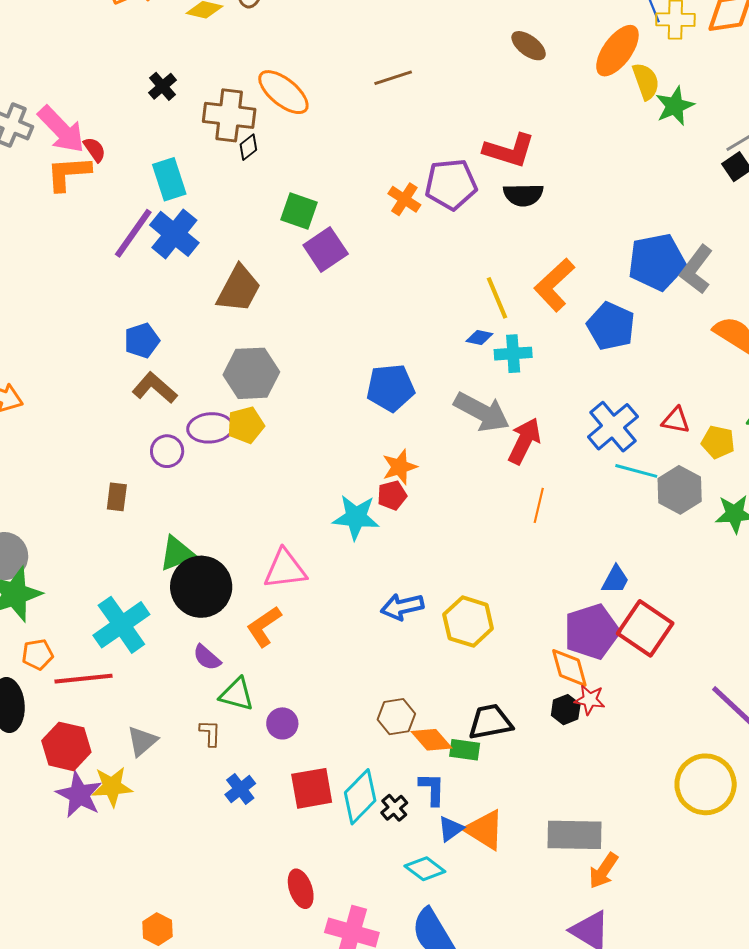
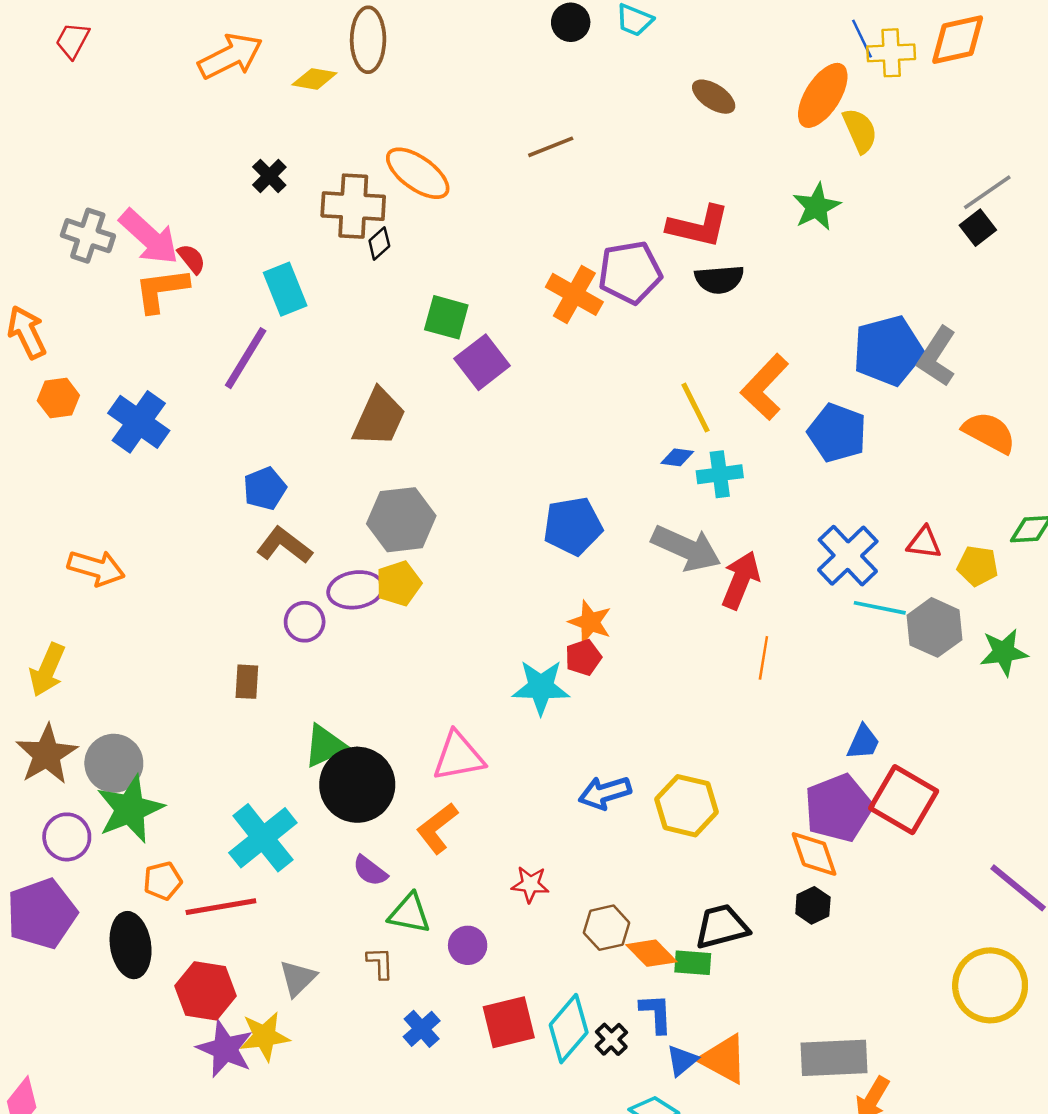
green star: (675, 106) -> (817, 207), moved
orange cross: (404, 199) -> (574, 294), size x1.4
blue cross: (174, 234) -> (139, 422), moved
orange star: (400, 467) -> (590, 622), turned -30
red star: (590, 700) -> (530, 884), moved

